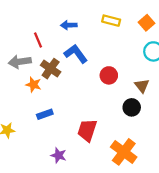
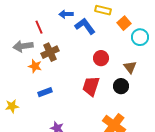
orange square: (147, 23) -> (124, 23), moved
blue L-shape: (76, 54) -> (85, 26), moved
brown cross: (51, 69) -> (50, 52), turned 30
red trapezoid: (87, 130) -> (91, 86), moved

